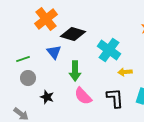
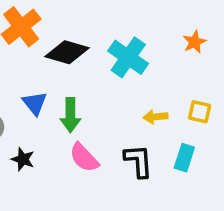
cyan cross: (109, 50) -> (128, 57), moved
blue triangle: (54, 52) -> (35, 103), moved

